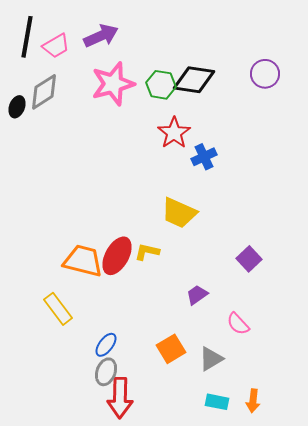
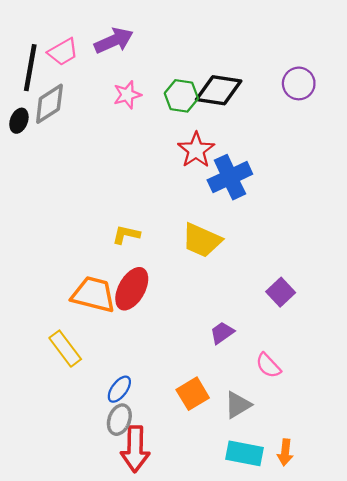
black line: (27, 37) -> (30, 68), moved
pink star: (113, 84) -> (127, 95), size x0.6
blue cross: (204, 157) -> (230, 177), size x1.5
yellow L-shape: (147, 252) -> (126, 235), moved
cyan rectangle: (217, 402) -> (245, 453), size x1.4

